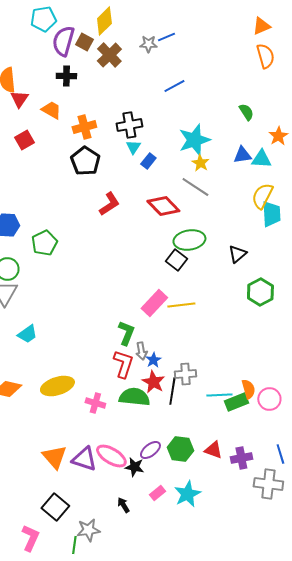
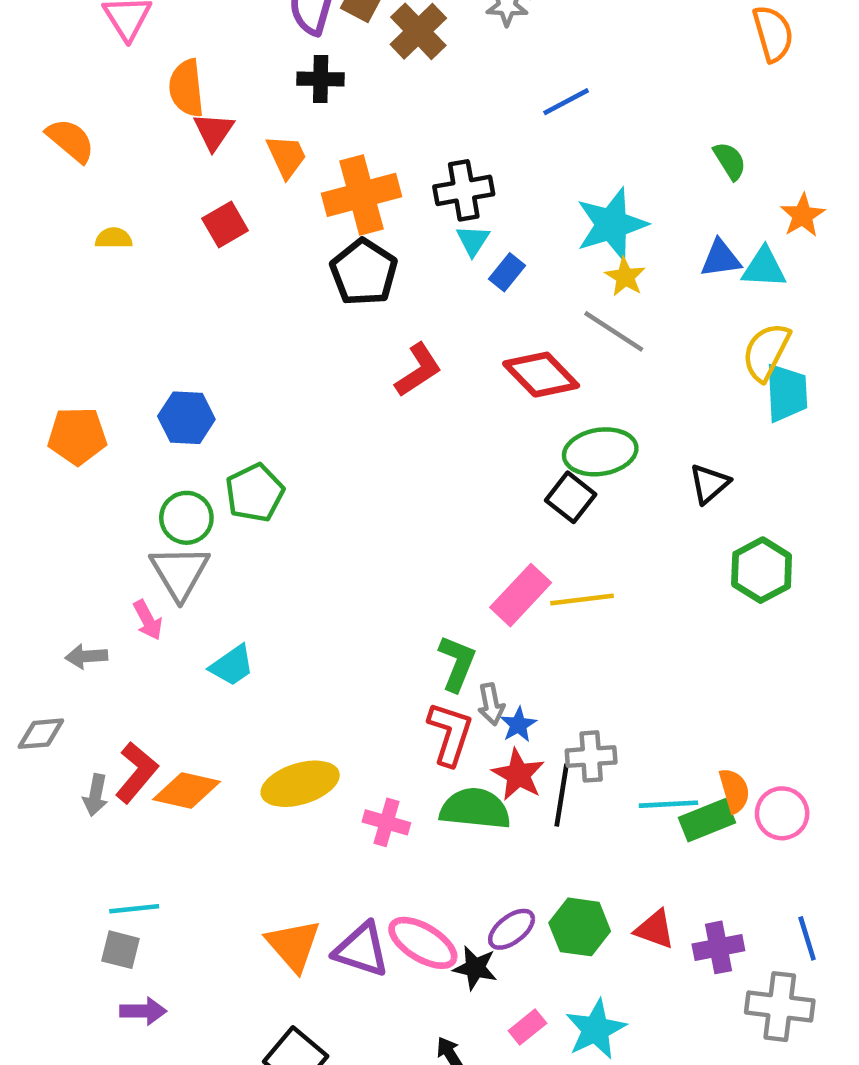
orange trapezoid: (51, 110) -> (286, 156), turned 35
orange cross: (84, 127) -> (361, 195), size x1.4
green pentagon: (44, 243) -> (255, 493), moved

